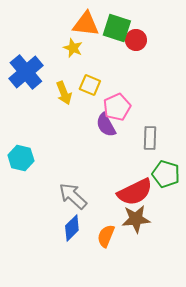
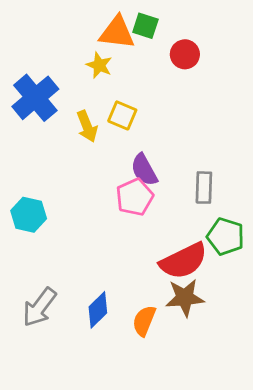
green square: (117, 28) -> (145, 26), moved, size x0.7
pink pentagon: (117, 107) -> (135, 197), moved
gray arrow: (73, 196) -> (39, 307), moved, turned -96

